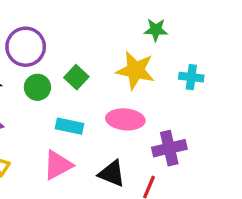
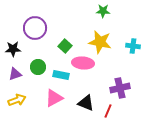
green star: (156, 30) -> (103, 11), moved
green circle: (37, 87) -> (38, 67), moved
pink ellipse: (125, 119) -> (83, 63), moved

